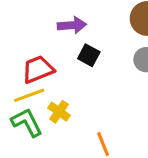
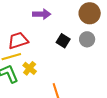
black square: (89, 55) -> (63, 41), moved

